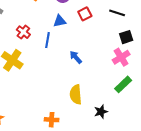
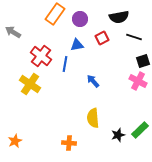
red cross: (23, 32) -> (41, 56), size x1.5
pink cross: (121, 57) -> (138, 81), turned -30
green rectangle: (123, 84) -> (140, 130), moved

